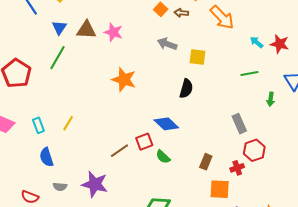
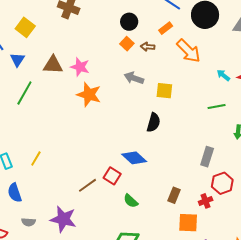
blue triangle: (59, 28) -> (17, 60), moved
orange star: (124, 80) -> (89, 95), moved
gray rectangle: (239, 124) -> (207, 157), turned 42
red square: (144, 142) -> (112, 176), turned -36
green semicircle: (163, 157) -> (131, 201), moved

